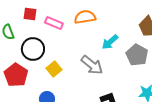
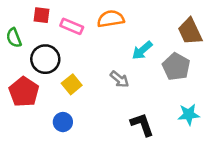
gray arrow: (92, 65) -> (120, 79), size x0.7

